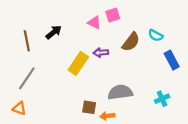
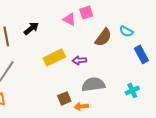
purple arrow: (101, 53) -> (79, 60), moved
yellow rectangle: (78, 63) -> (54, 57), turned 30
brown square: (89, 107) -> (64, 98), turned -32

